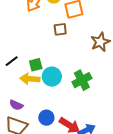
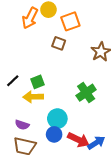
brown square: (60, 29) -> (59, 43), turned 32
cyan circle: (52, 77) -> (57, 119), moved

